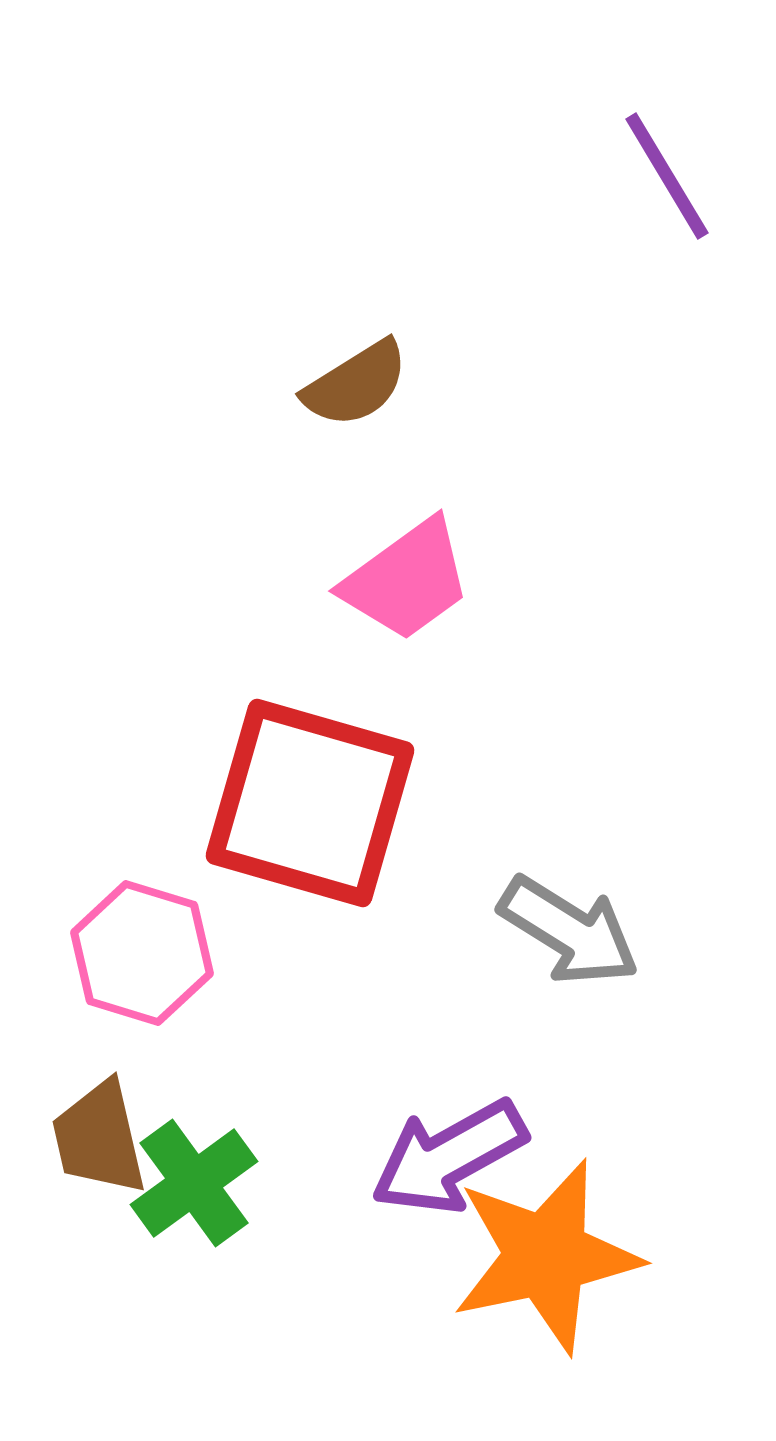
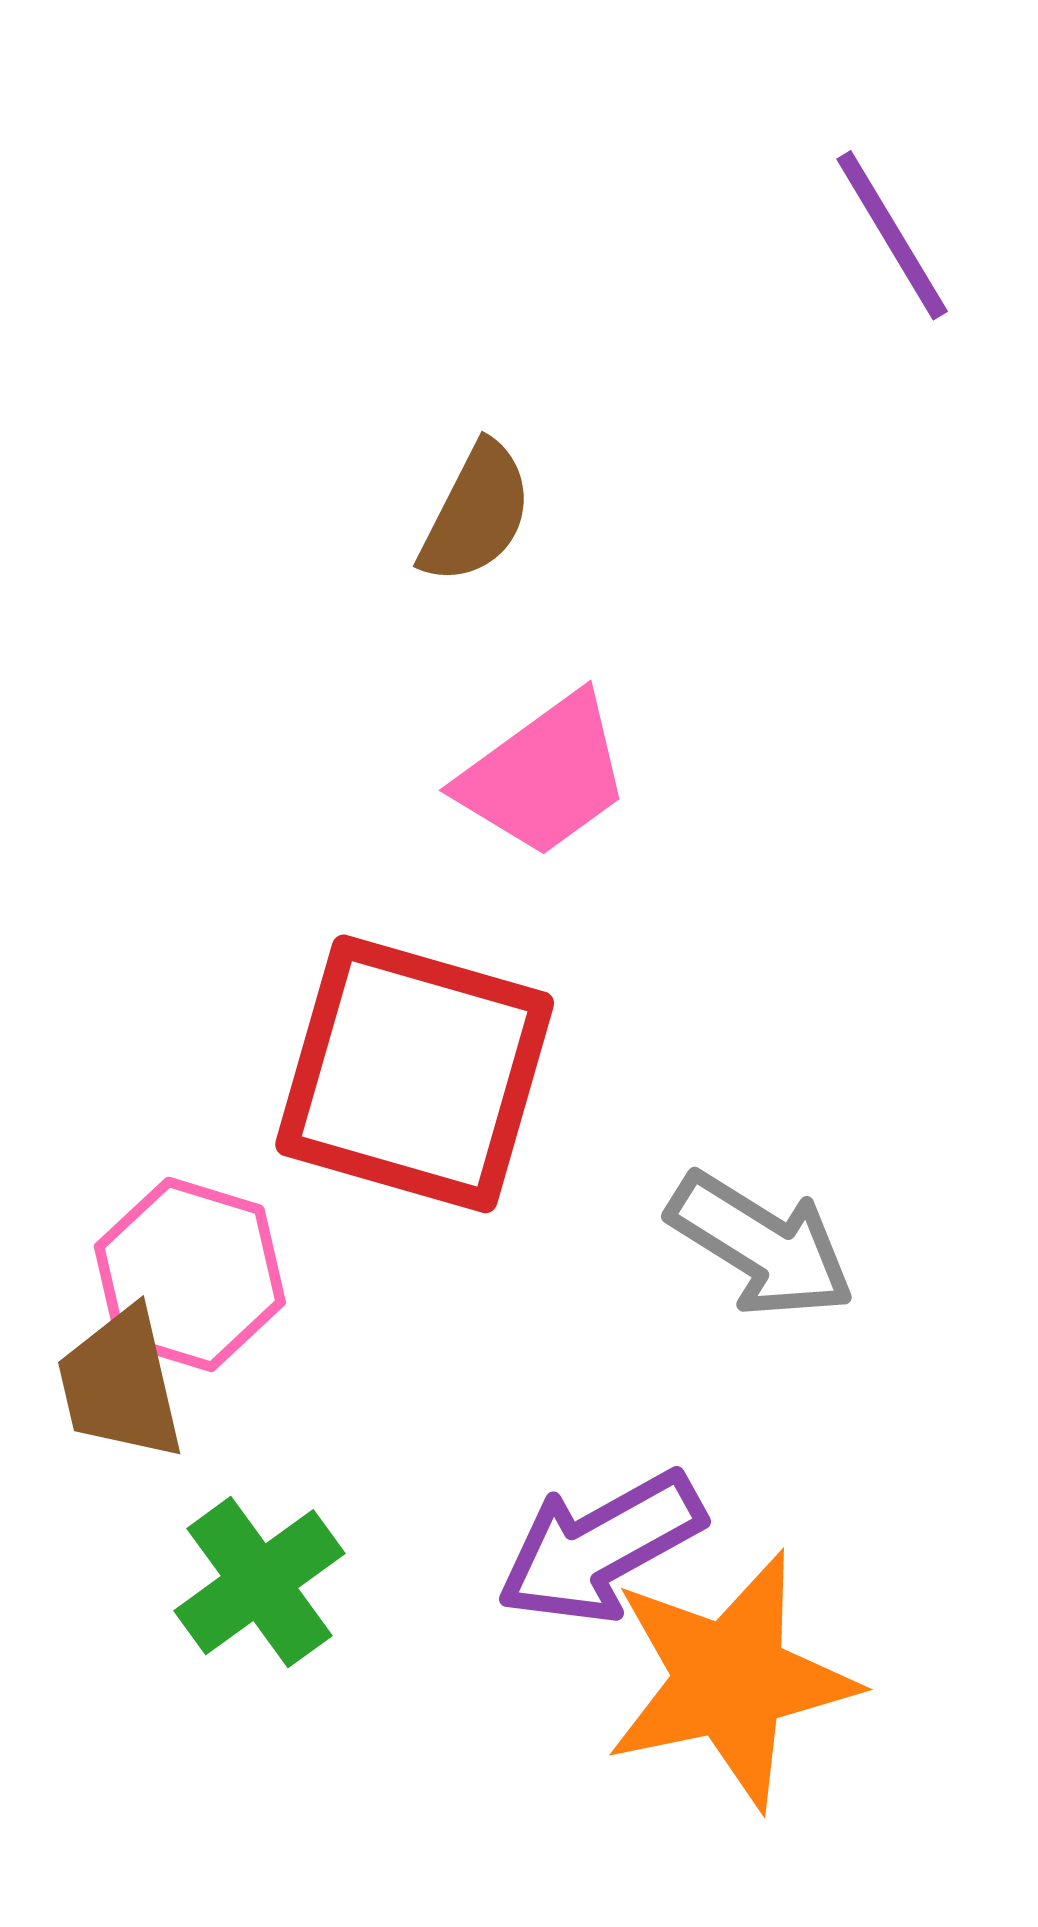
brown semicircle: (356, 384) -> (476, 513), turned -31
brown trapezoid: (99, 1138) -> (120, 1384), moved

